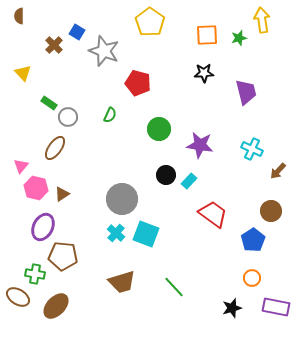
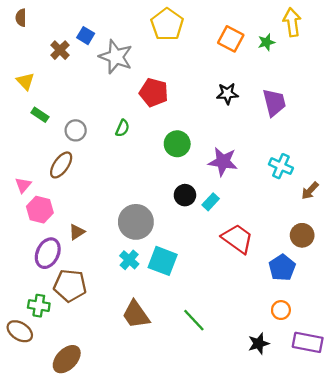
orange square: (207, 35) -> (231, 39), turned 30
black star: (204, 73) -> (227, 94), moved
green rectangle: (49, 103) -> (40, 115), moved
brown triangle: (62, 194) -> (77, 232), moved
brown trapezoid: (122, 282) -> (136, 315), turned 72
brown ellipse: (56, 306) -> (67, 359), moved

